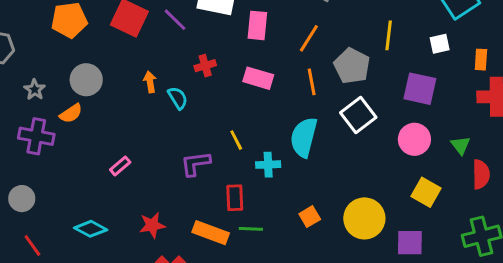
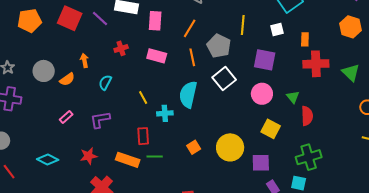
gray circle: (86, 80) -> (44, 71), moved
cyan semicircle: (178, 98) -> (105, 82), moved, turned -119
orange semicircle: (71, 113) -> (67, 79), moved
purple L-shape: (195, 164) -> (100, 120), moved

